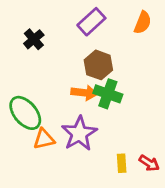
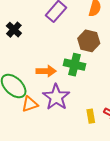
brown hexagon: (98, 65) -> (89, 41), moved
orange arrow: (84, 93) -> (46, 71), moved

